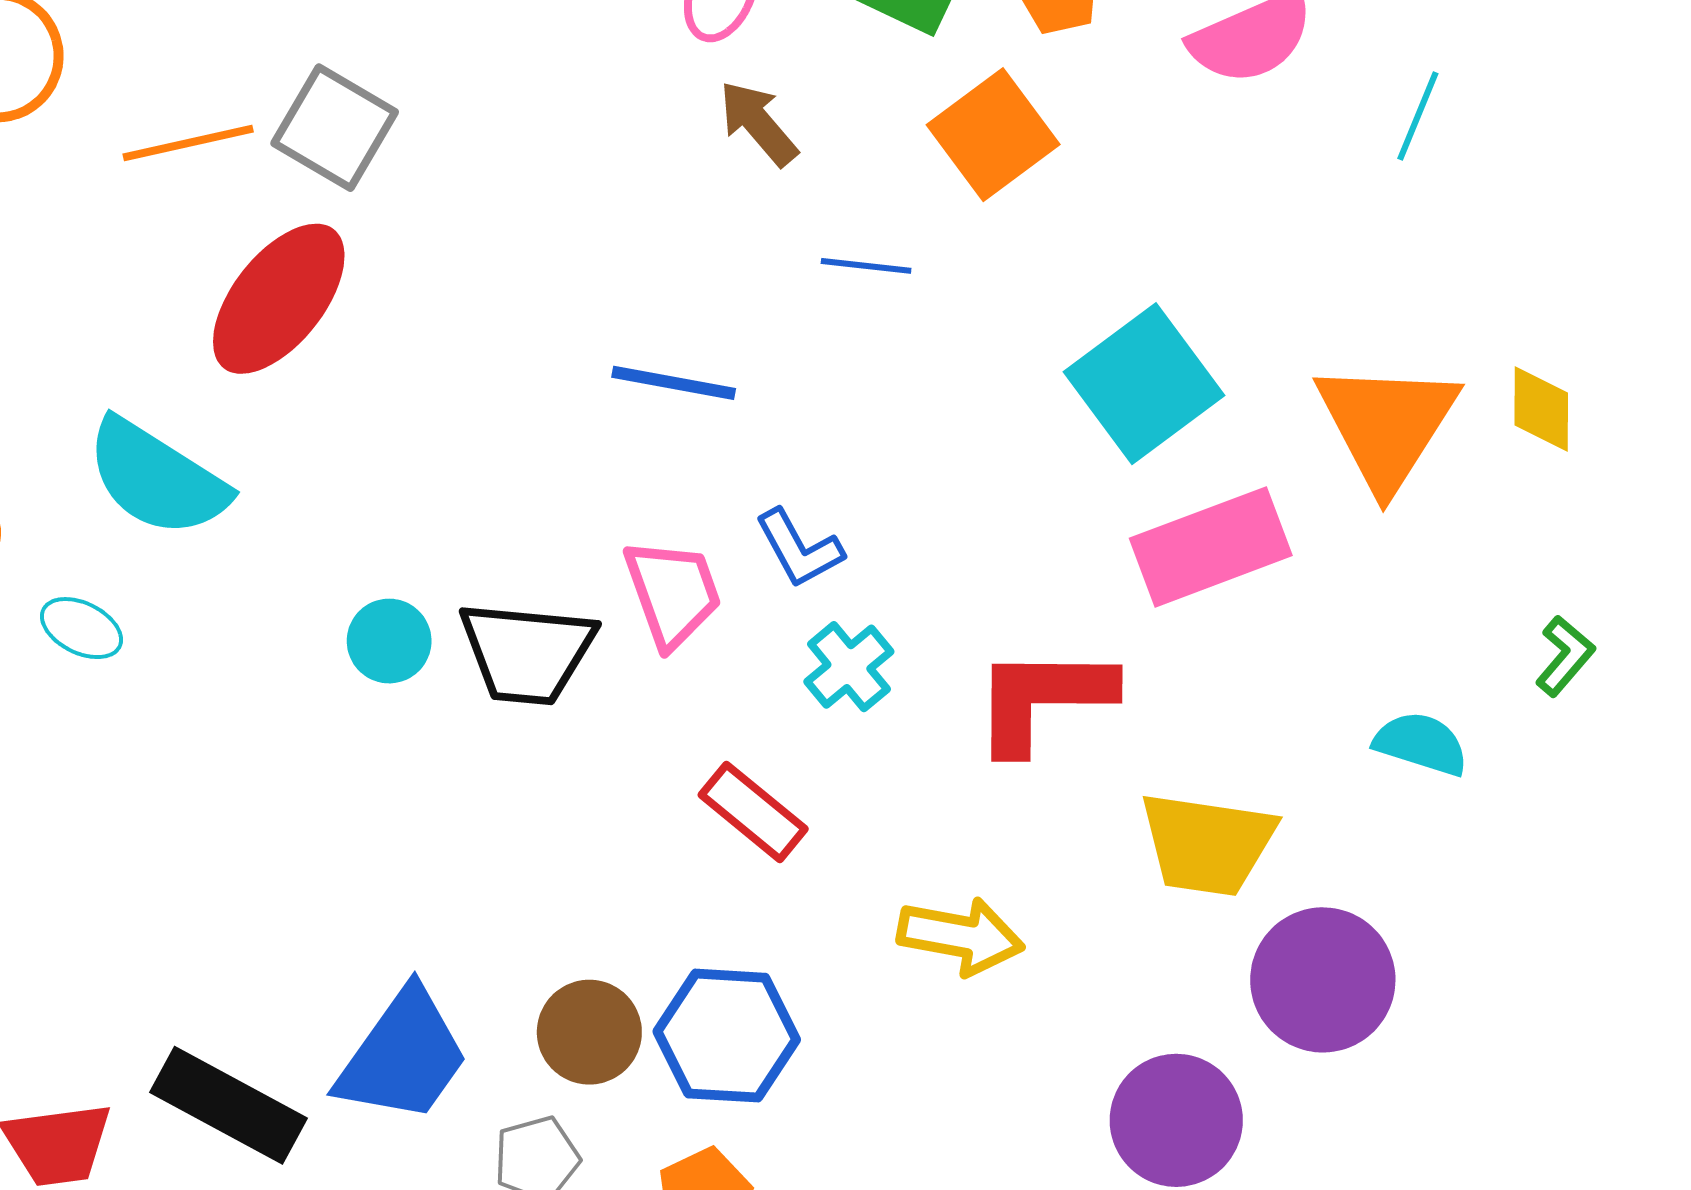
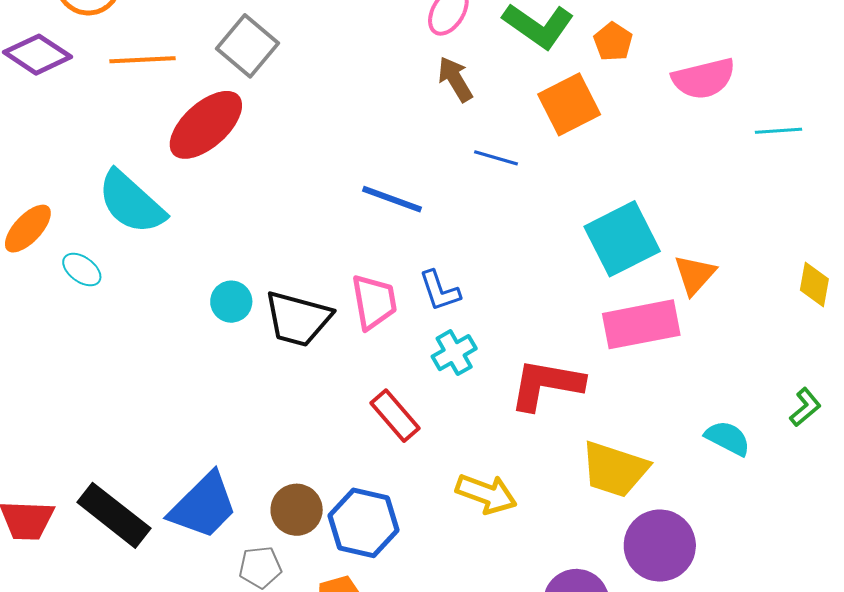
cyan line: (1418, 116) -> (779, 131), turned 54
orange line: (188, 143) -> (142, 60), moved
orange triangle: (1387, 425) -> (695, 275), moved, size x0.6

